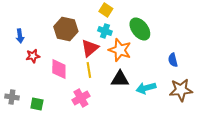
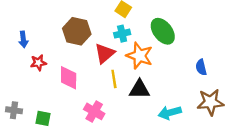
cyan cross: (105, 31) -> (122, 34), turned -32
yellow line: (89, 70) -> (114, 79), moved
cyan arrow: (146, 88) -> (170, 113), moved
pink cross: (81, 98) -> (94, 111), turned -30

